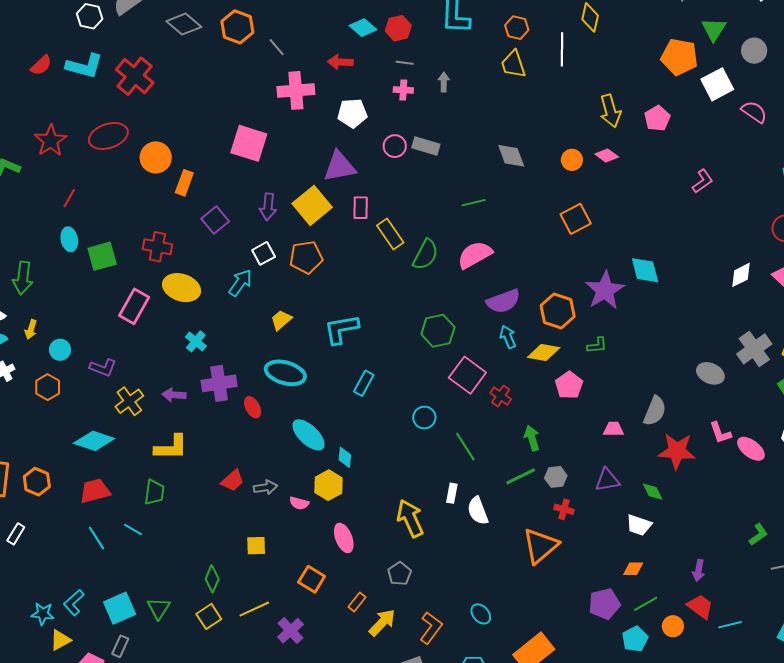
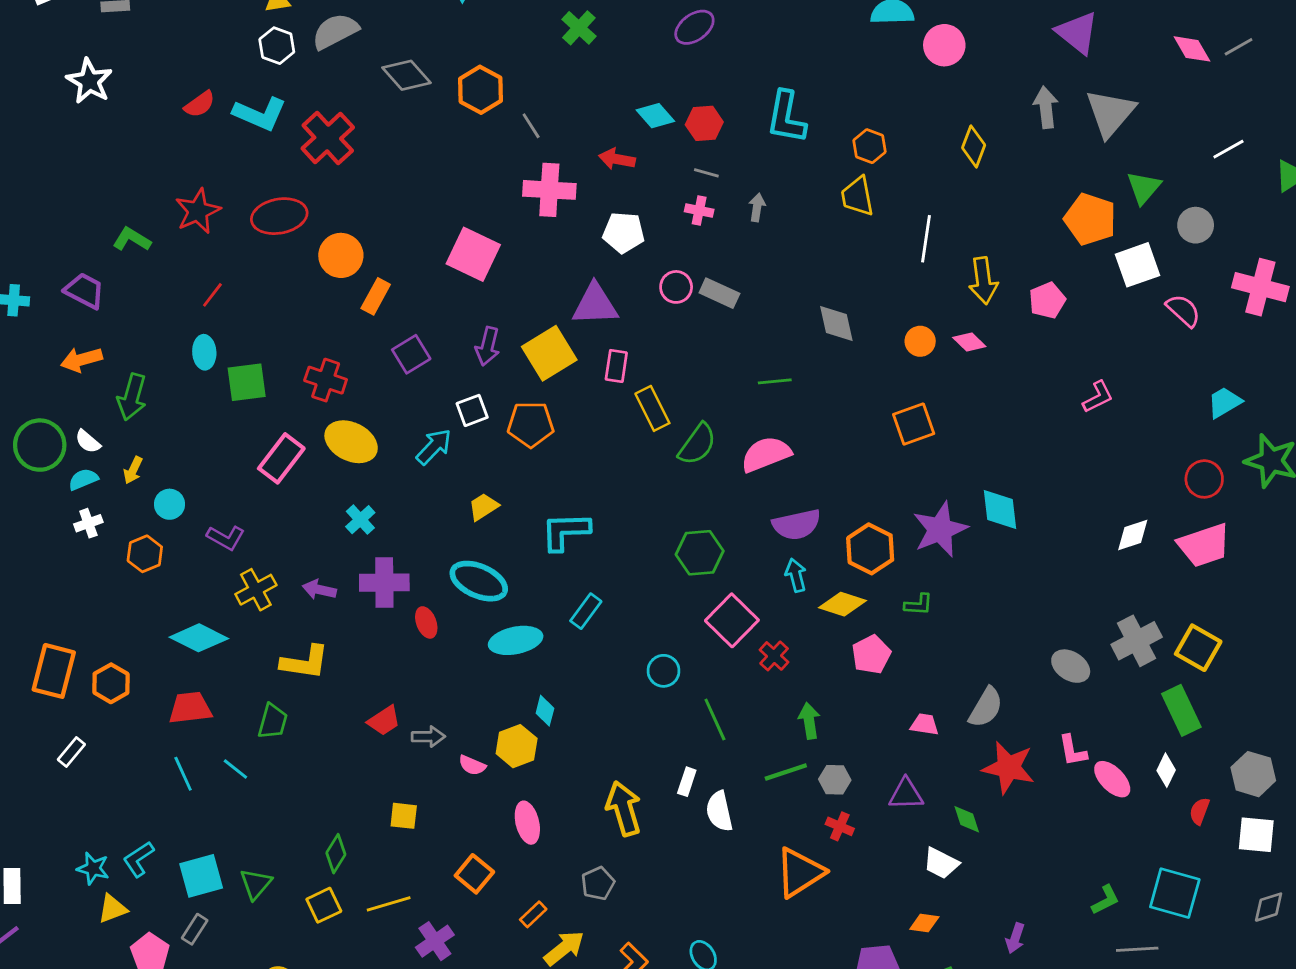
white line: (562, 49) -> (926, 239), moved
cyan ellipse: (309, 435) -> (516, 640), moved, turned -63

